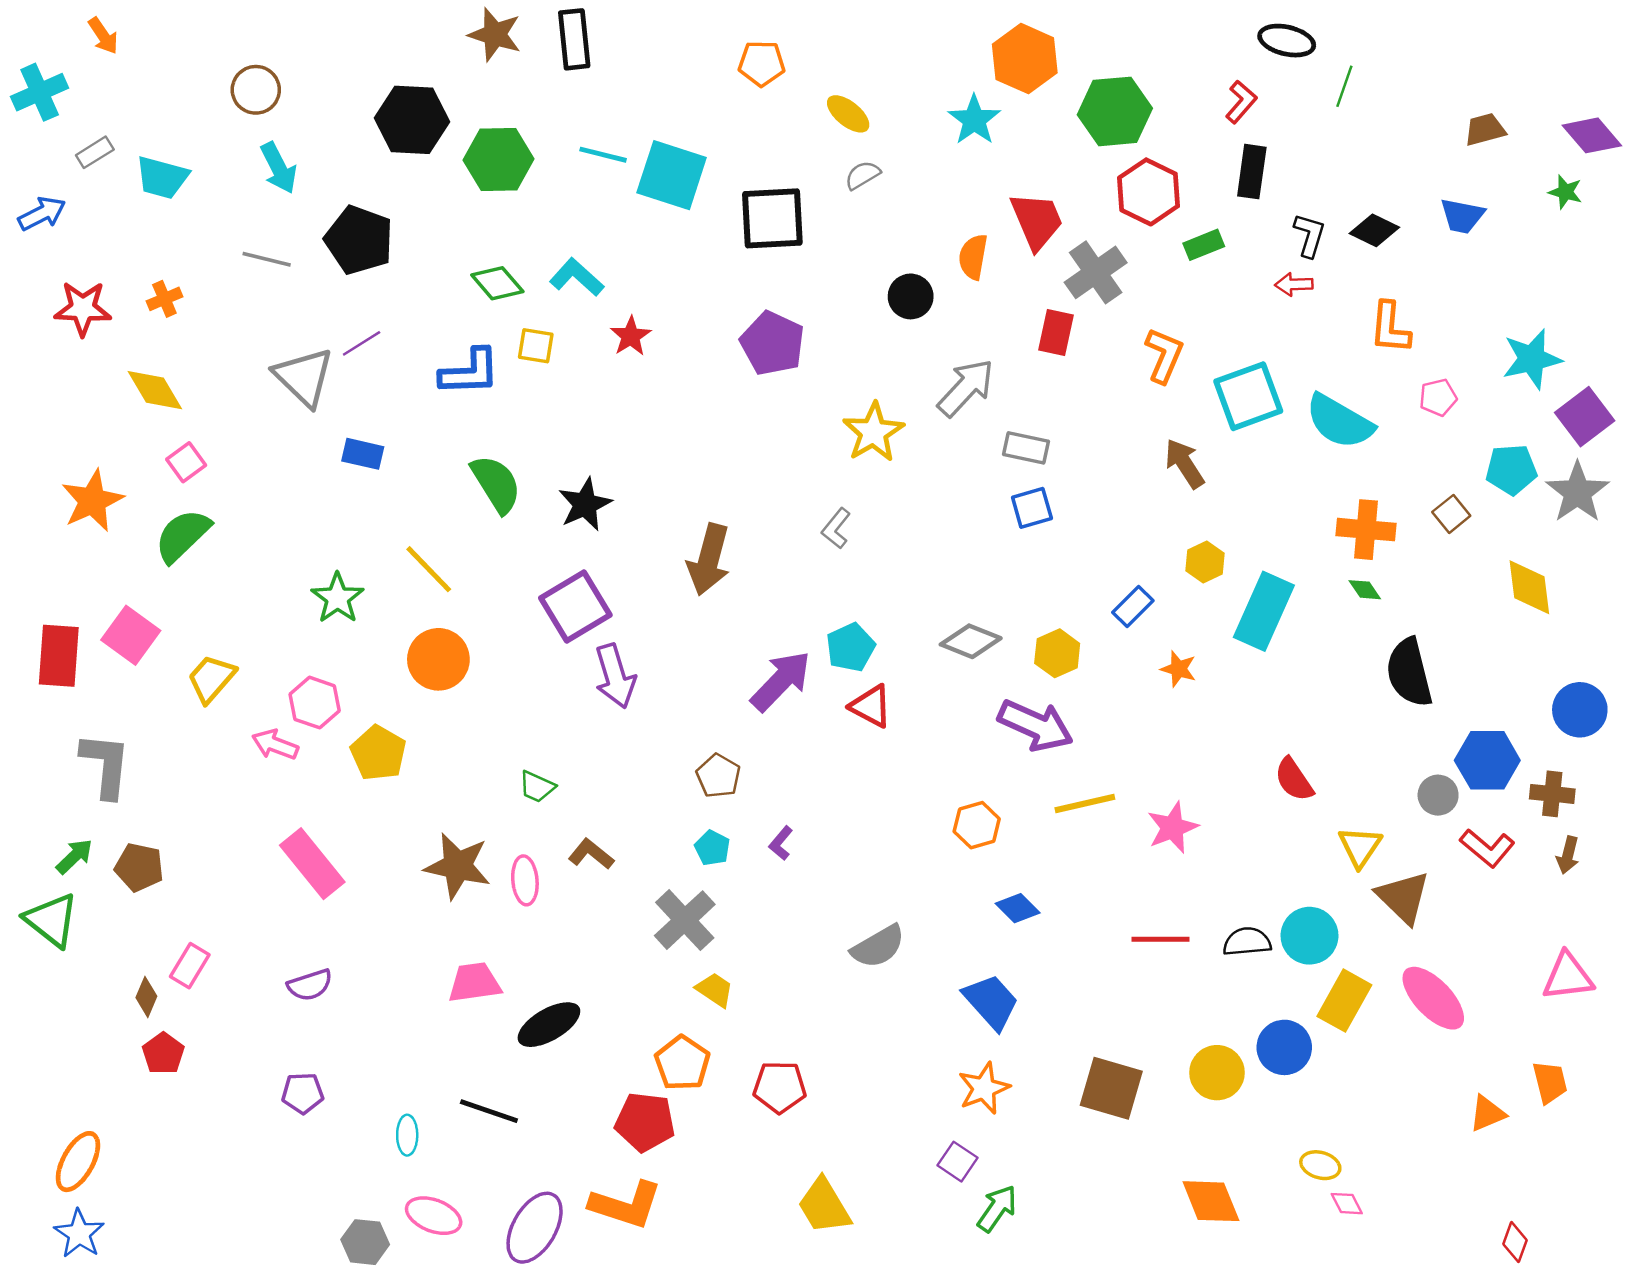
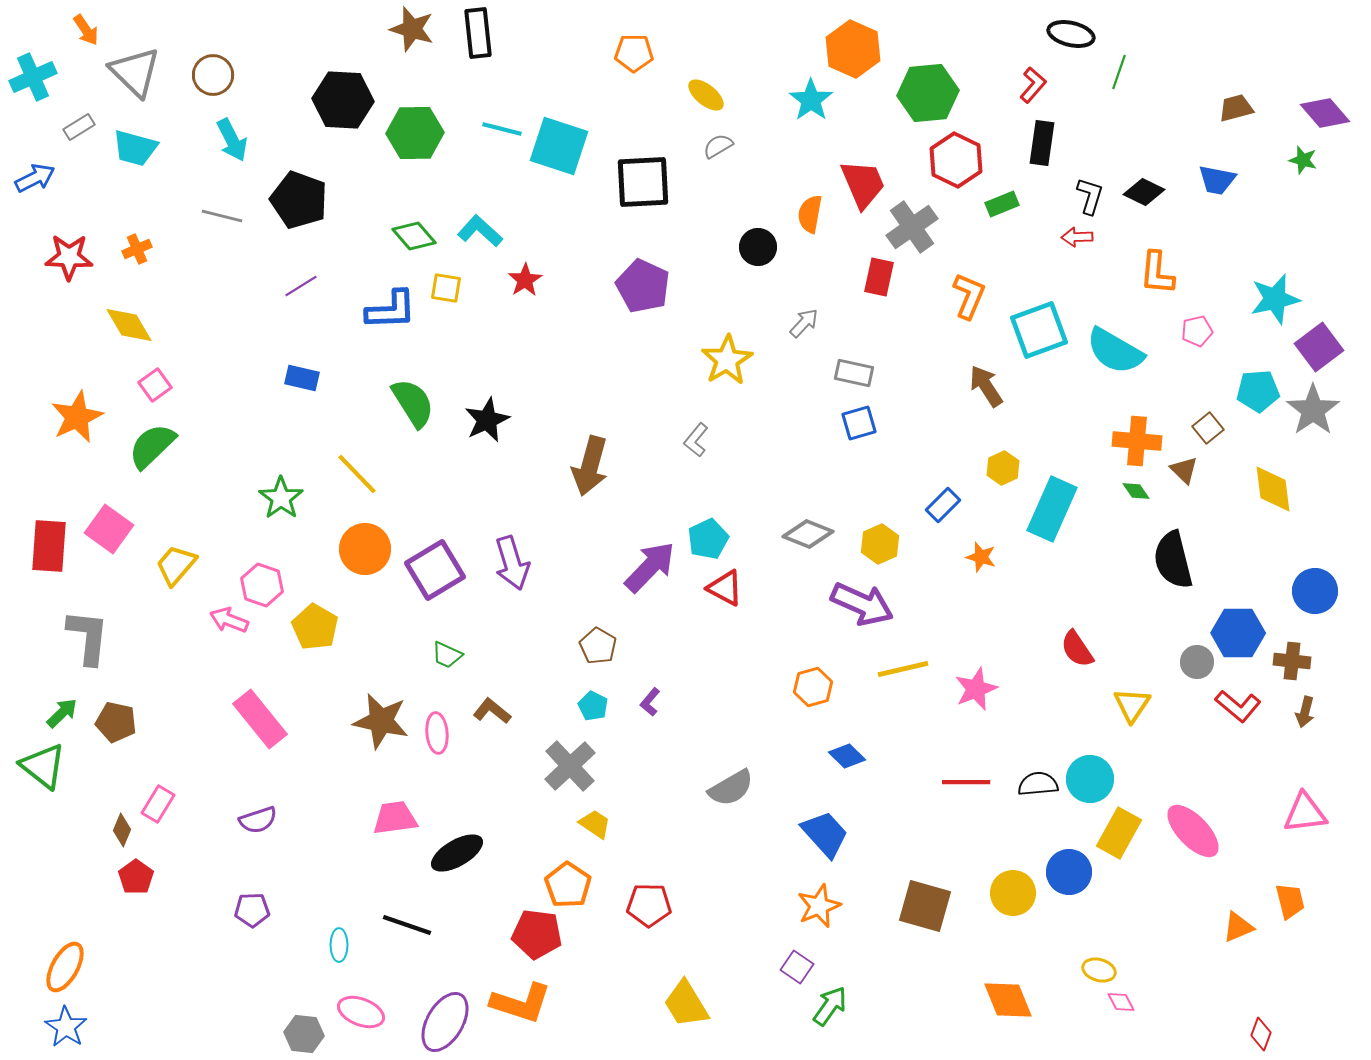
gray triangle: (304, 377) -> (135, 72), moved
gray arrow: (966, 388) -> (804, 323), size x0.6
purple square: (575, 606) -> (435, 570), moved
brown triangle: (1403, 897) -> (1184, 470), moved, size x0.6

